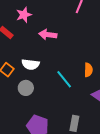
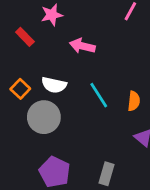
cyan line: (64, 79) -> (99, 95), moved
gray circle: (26, 88) -> (44, 117), size x1.5

